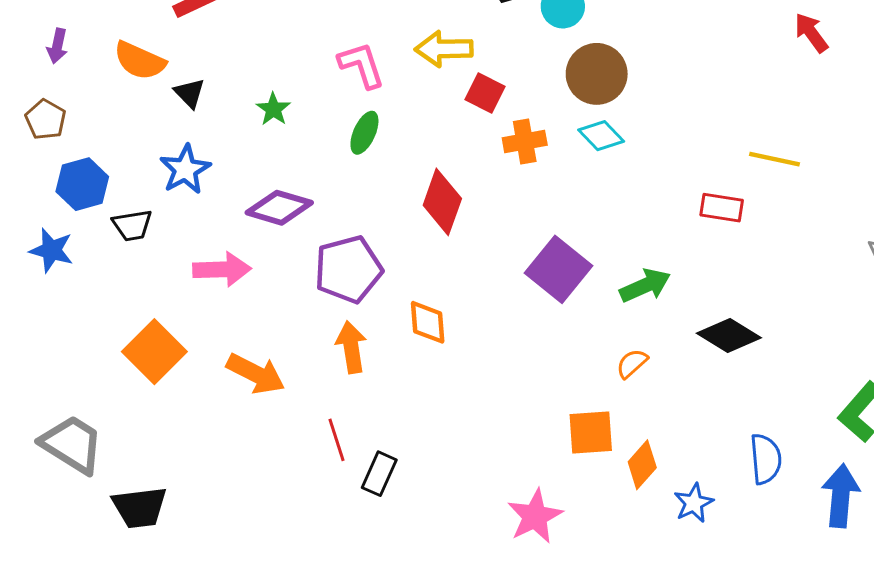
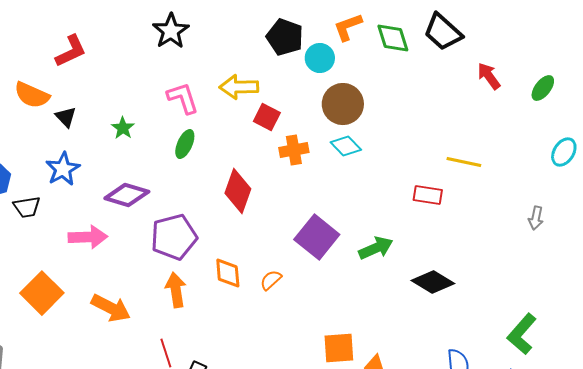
orange semicircle: (632, 363) -> (271, 280), moved

